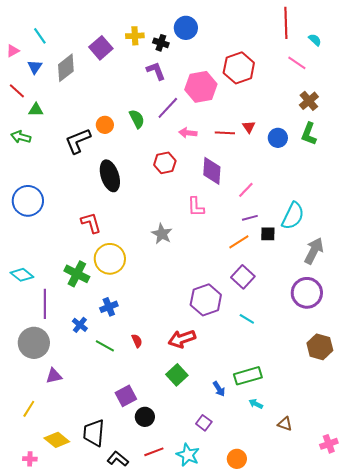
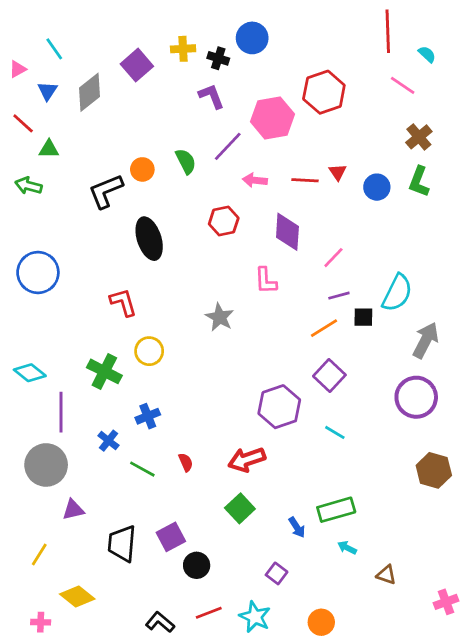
yellow circle: (110, 259) -> (149, 351), size x0.7
black trapezoid: (94, 433) -> (122, 544), moved

